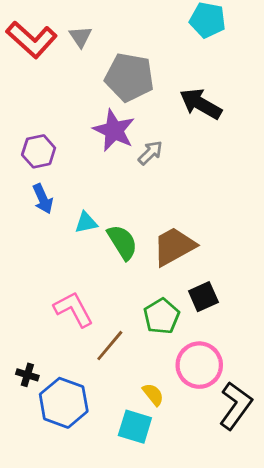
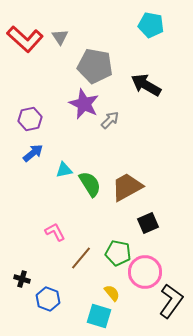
blue arrow: (43, 199) -> (33, 153), turned -105
pink L-shape: (73, 309) -> (55, 232), size x0.7
green pentagon: (162, 316) -> (118, 253), moved, turned -30
blue hexagon: (64, 403) -> (48, 299), size x0.7

